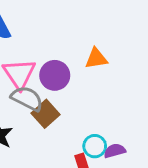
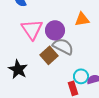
gray semicircle: (27, 98) -> (63, 46), moved

